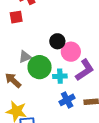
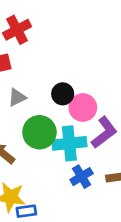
gray triangle: (25, 57) -> (17, 97), moved
cyan cross: (60, 76) -> (69, 143), size x1.6

